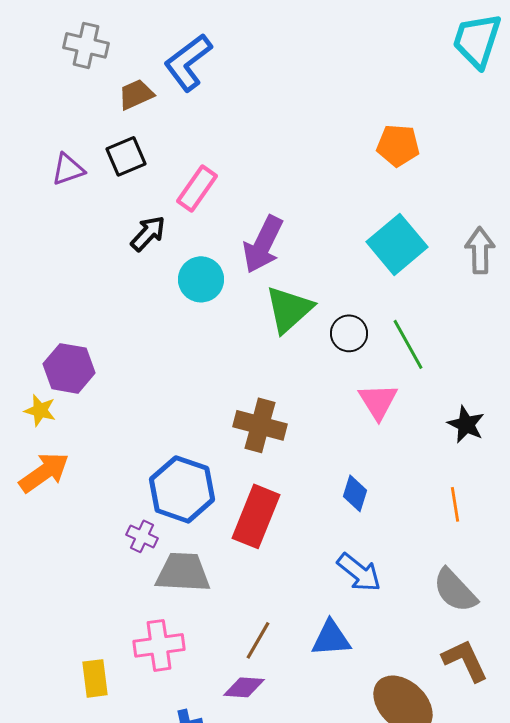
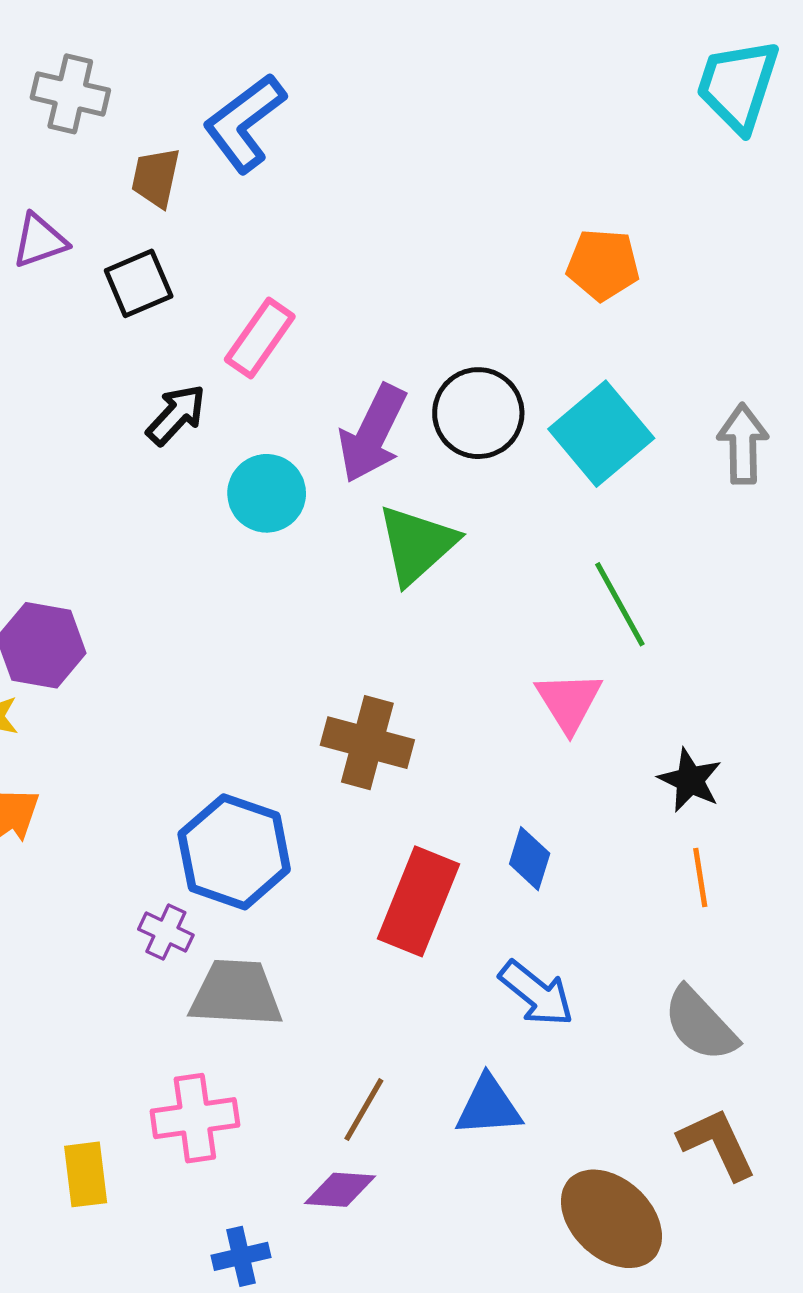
brown trapezoid: (136, 94) -> (156, 178), turned -54
purple triangle: (68, 169) -> (40, 241), moved
black circle: (349, 333) -> (478, 413), moved, size x1.4
black star: (466, 424) -> (690, 780), moved
red rectangle: (256, 516) -> (419, 901), moved

